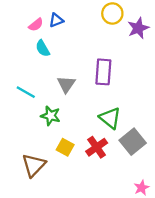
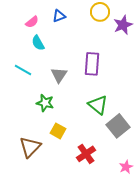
blue triangle: (56, 20) -> (59, 16), moved
cyan line: (26, 92) -> (23, 70), moved
red cross: (97, 147) -> (86, 154), moved

